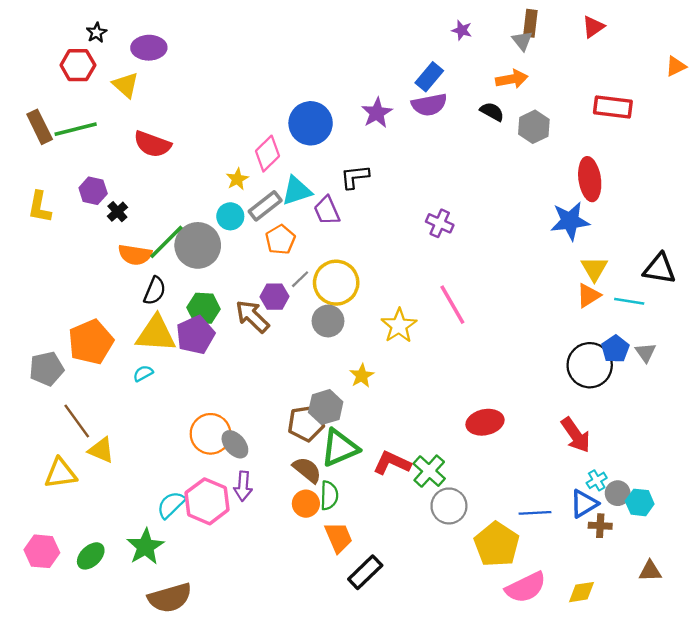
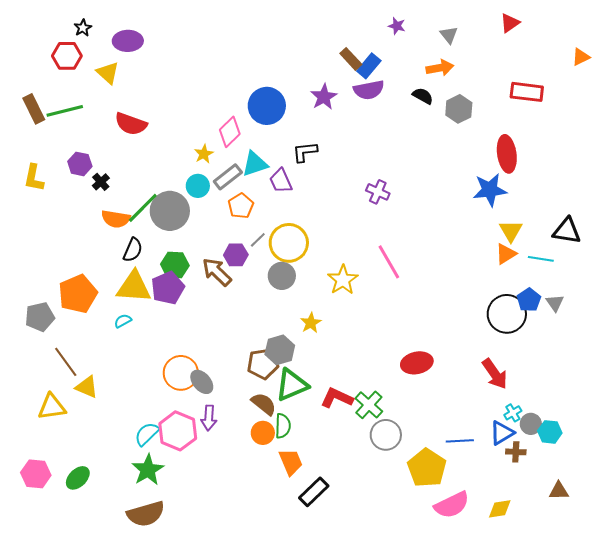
brown rectangle: (530, 23) -> (351, 59), moved, turned -50
green star: (145, 547) -> (148, 470), moved

